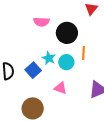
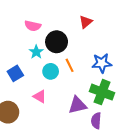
orange line: (83, 53) -> (70, 65), turned -40
cyan star: (49, 58) -> (36, 52), moved

